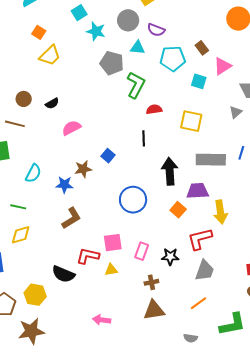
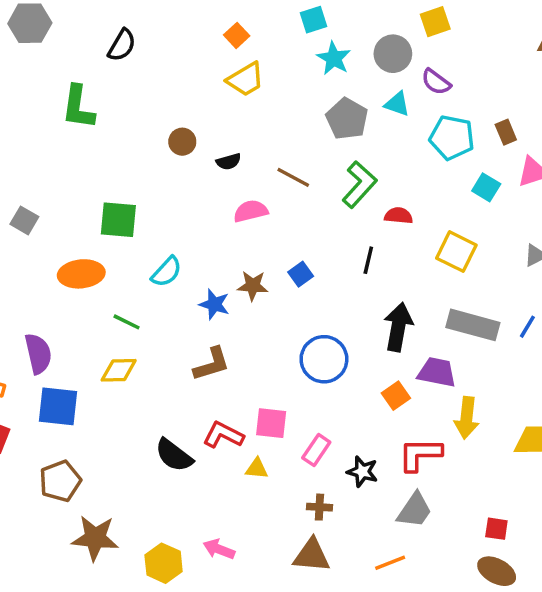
green L-shape: (136, 85) -> (359, 184), moved
brown line: (15, 124) -> (293, 177), moved
yellow hexagon: (35, 295) -> (164, 563), moved

